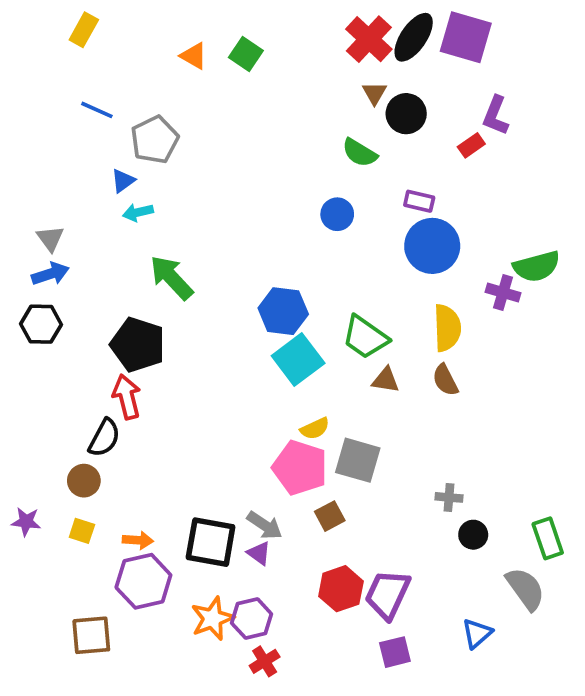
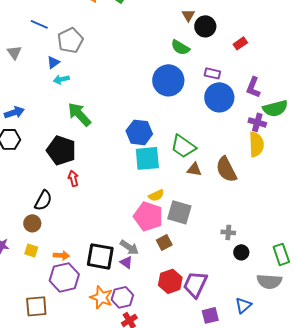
purple L-shape: (496, 115) -> (253, 87), moved
blue circle: (337, 214) -> (168, 80), size x1.8
gray triangle: (50, 238) -> (14, 52), moved
yellow semicircle: (447, 328) -> (256, 144), moved
cyan square: (298, 360) -> (147, 158), turned 32
brown semicircle: (445, 380) -> (226, 169), size x1.5
red arrow: (127, 397) -> (73, 178), moved, size x0.7
gray semicircle: (525, 589) -> (269, 281), turned 130
orange star: (212, 619) -> (101, 297), turned -30
purple square: (395, 652) -> (210, 315), moved

